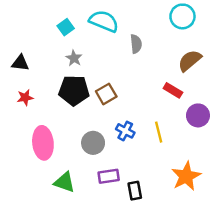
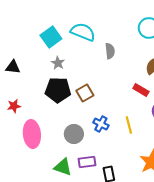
cyan square: (66, 27) -> (51, 37), size x1.5
red star: (25, 98) -> (14, 106), moved
green triangle: (64, 182) -> (63, 167), moved

